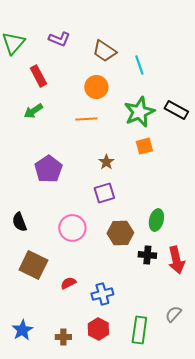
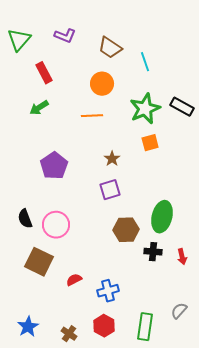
green ellipse: (156, 220) -> (162, 217), size x1.4
pink circle: (72, 228) -> (56, 225), moved
red arrow: (176, 260) -> (182, 257), size x0.6
brown cross: (63, 337) -> (69, 334), turned 35

